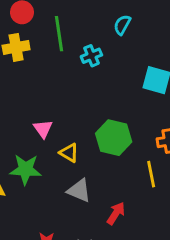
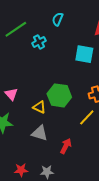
green line: (59, 34) -> (16, 29), turned 70
yellow triangle: (69, 153) -> (39, 107), moved
yellow line: (151, 174) -> (87, 117), turned 60

